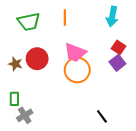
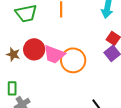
pink trapezoid: (75, 53) -> (54, 54), moved

